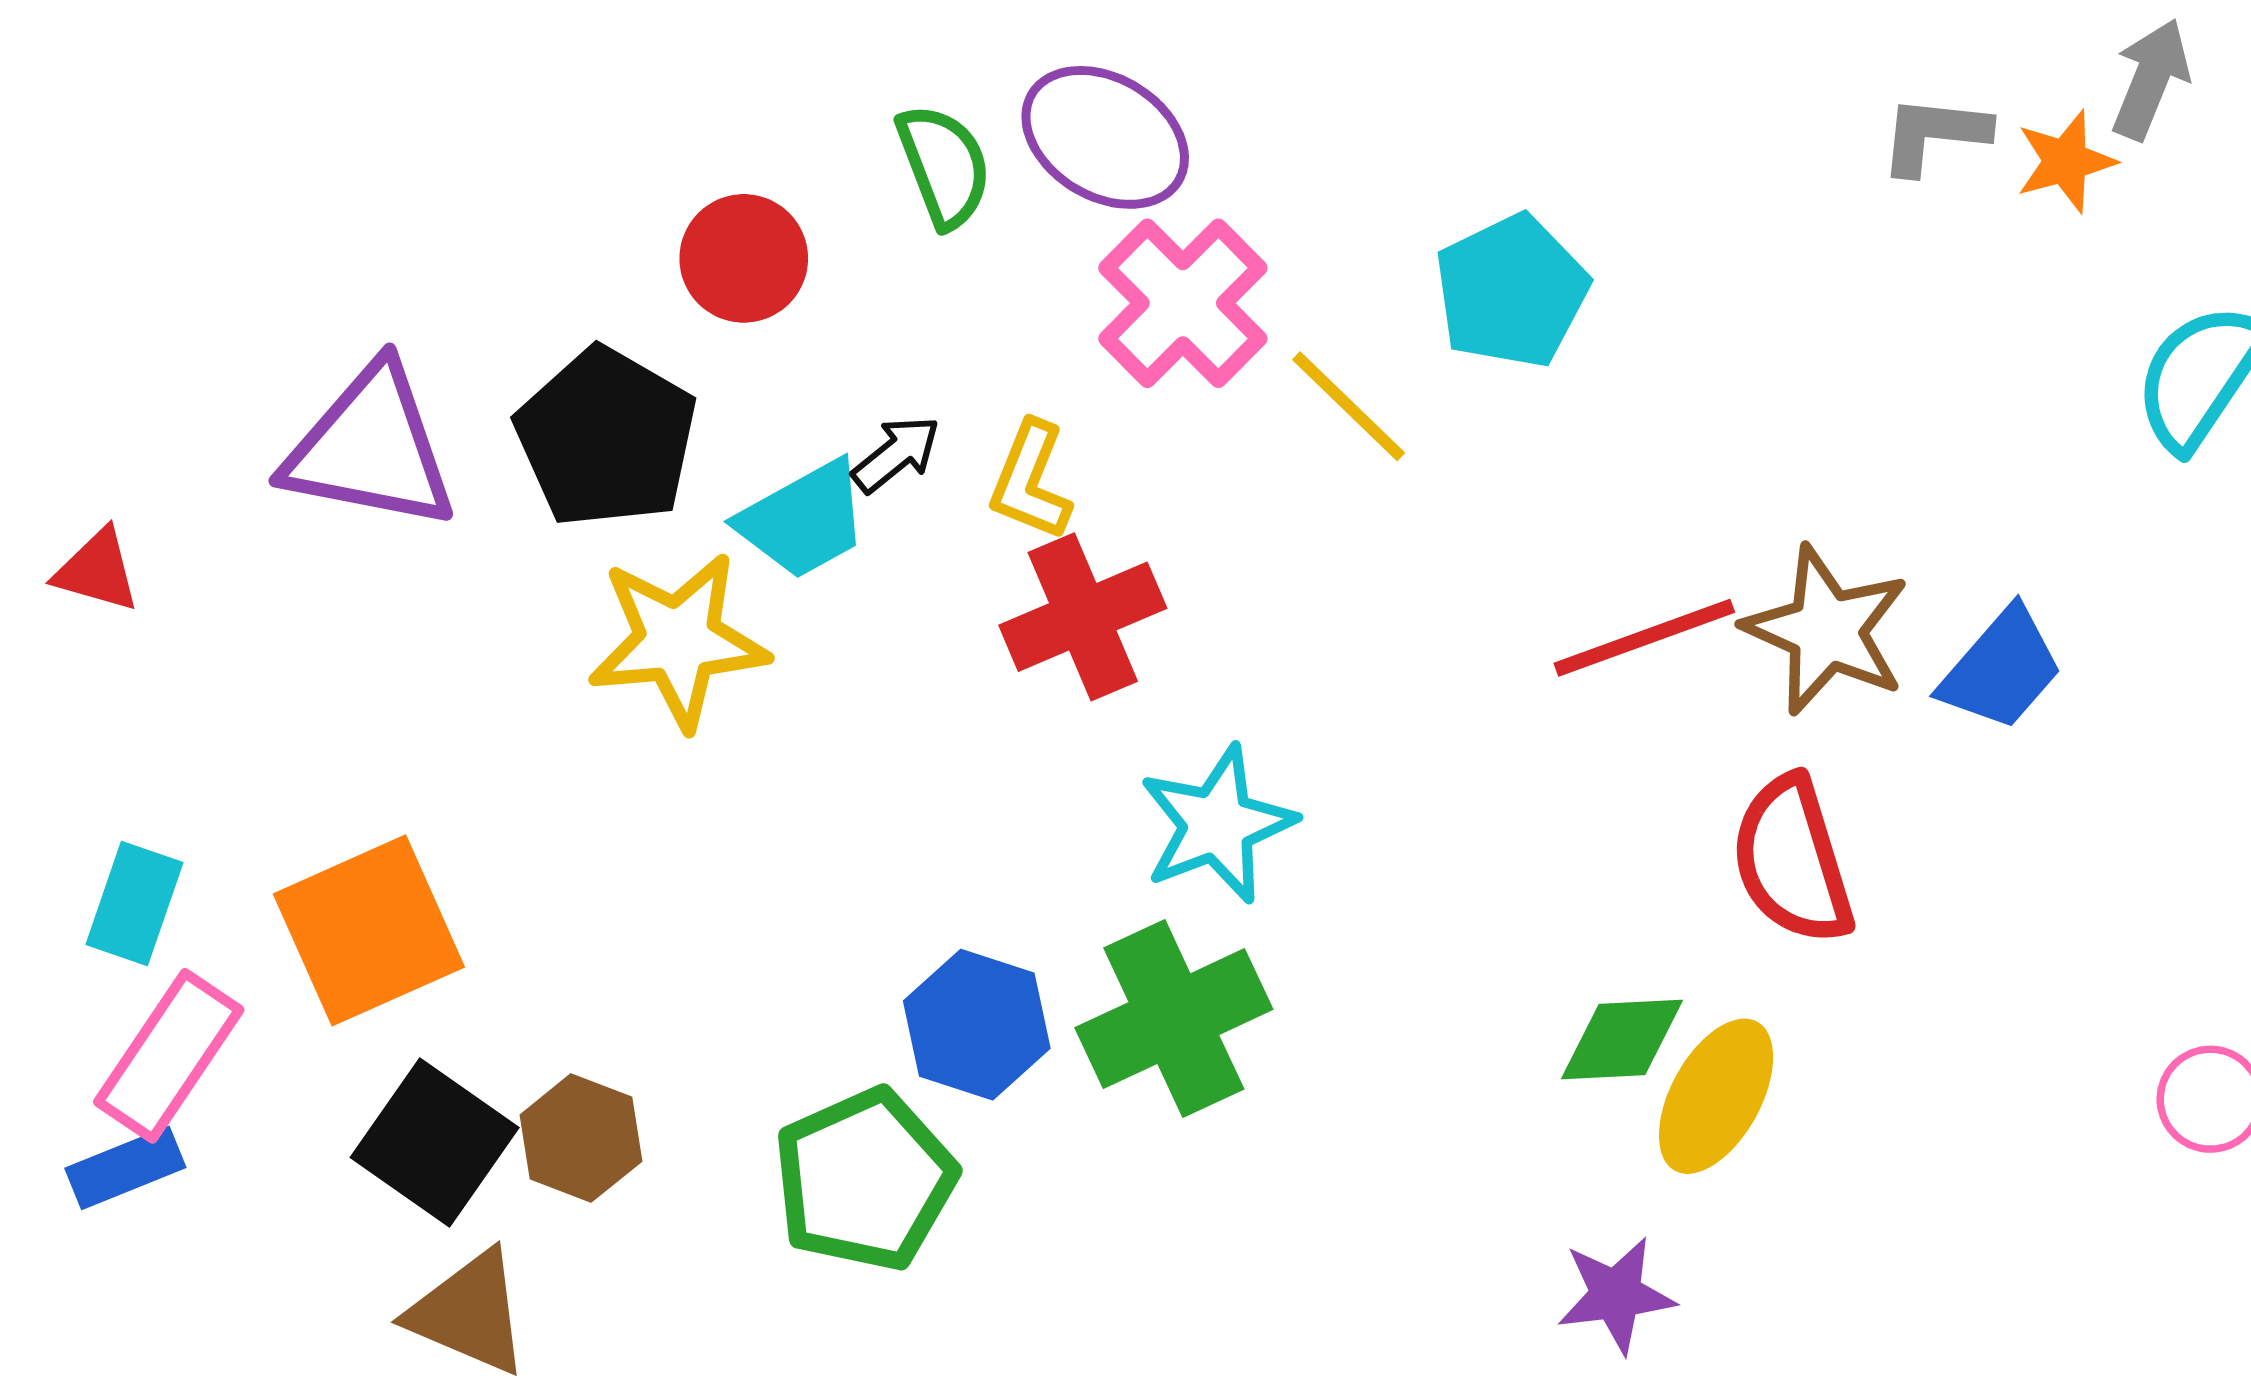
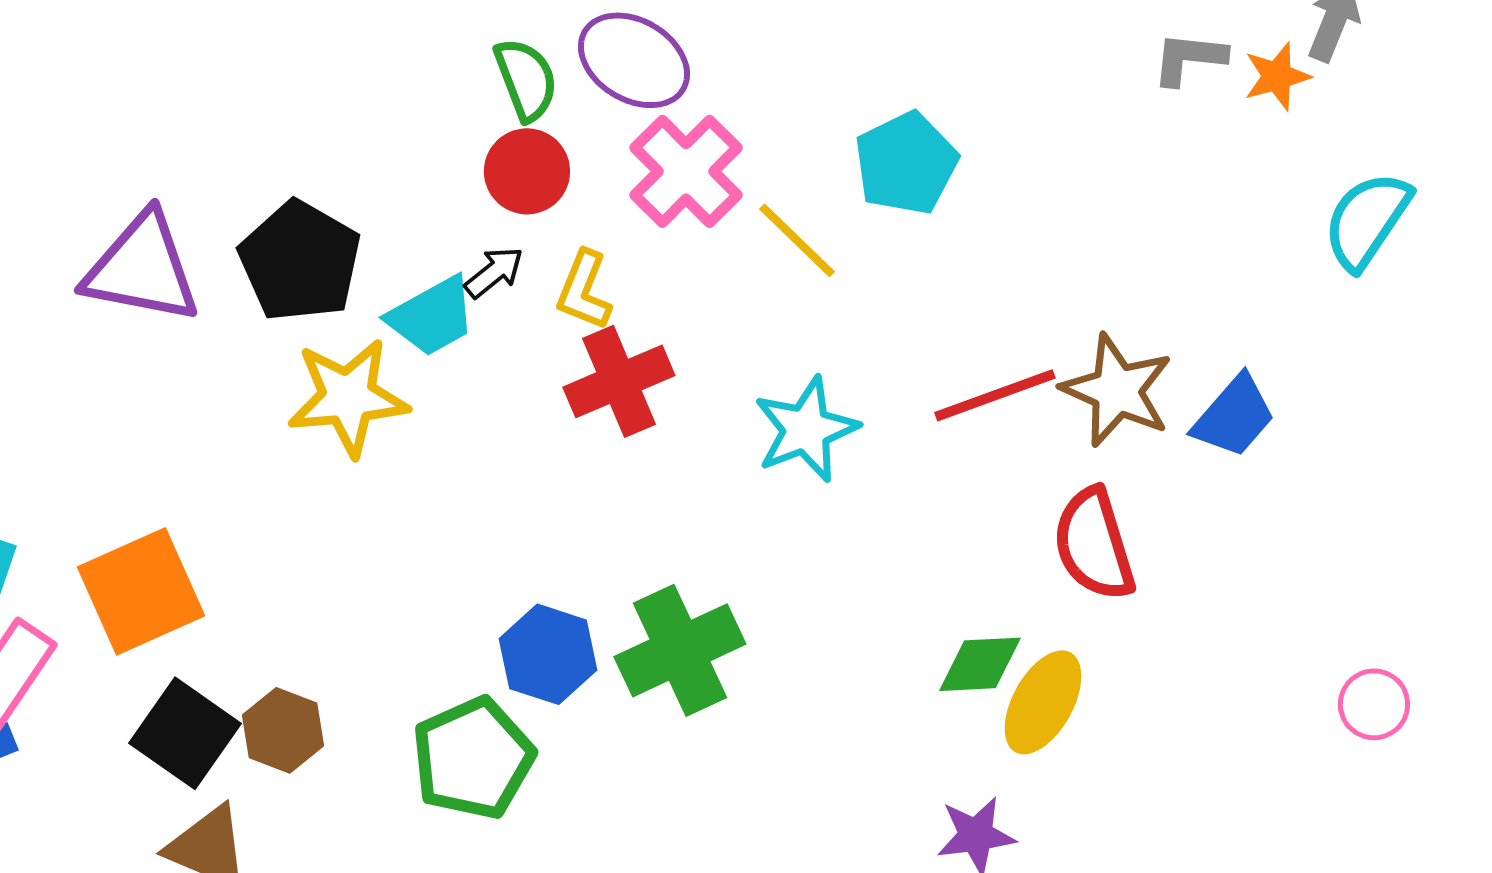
red circle: (744, 258) -> (527, 171), moved
cyan star: (1217, 824) -> (806, 429), moved

